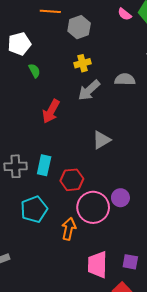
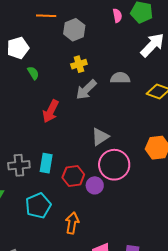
pink semicircle: (125, 14) -> (117, 16), turned -136
purple circle: (120, 198) -> (95, 185), moved
pink circle: (93, 207) -> (114, 165), moved

